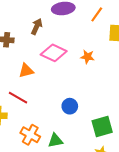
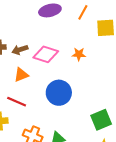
brown arrow: (37, 26) -> (20, 50), moved, turned -126
blue circle: (70, 106) -> (59, 93), moved, size x1.6

